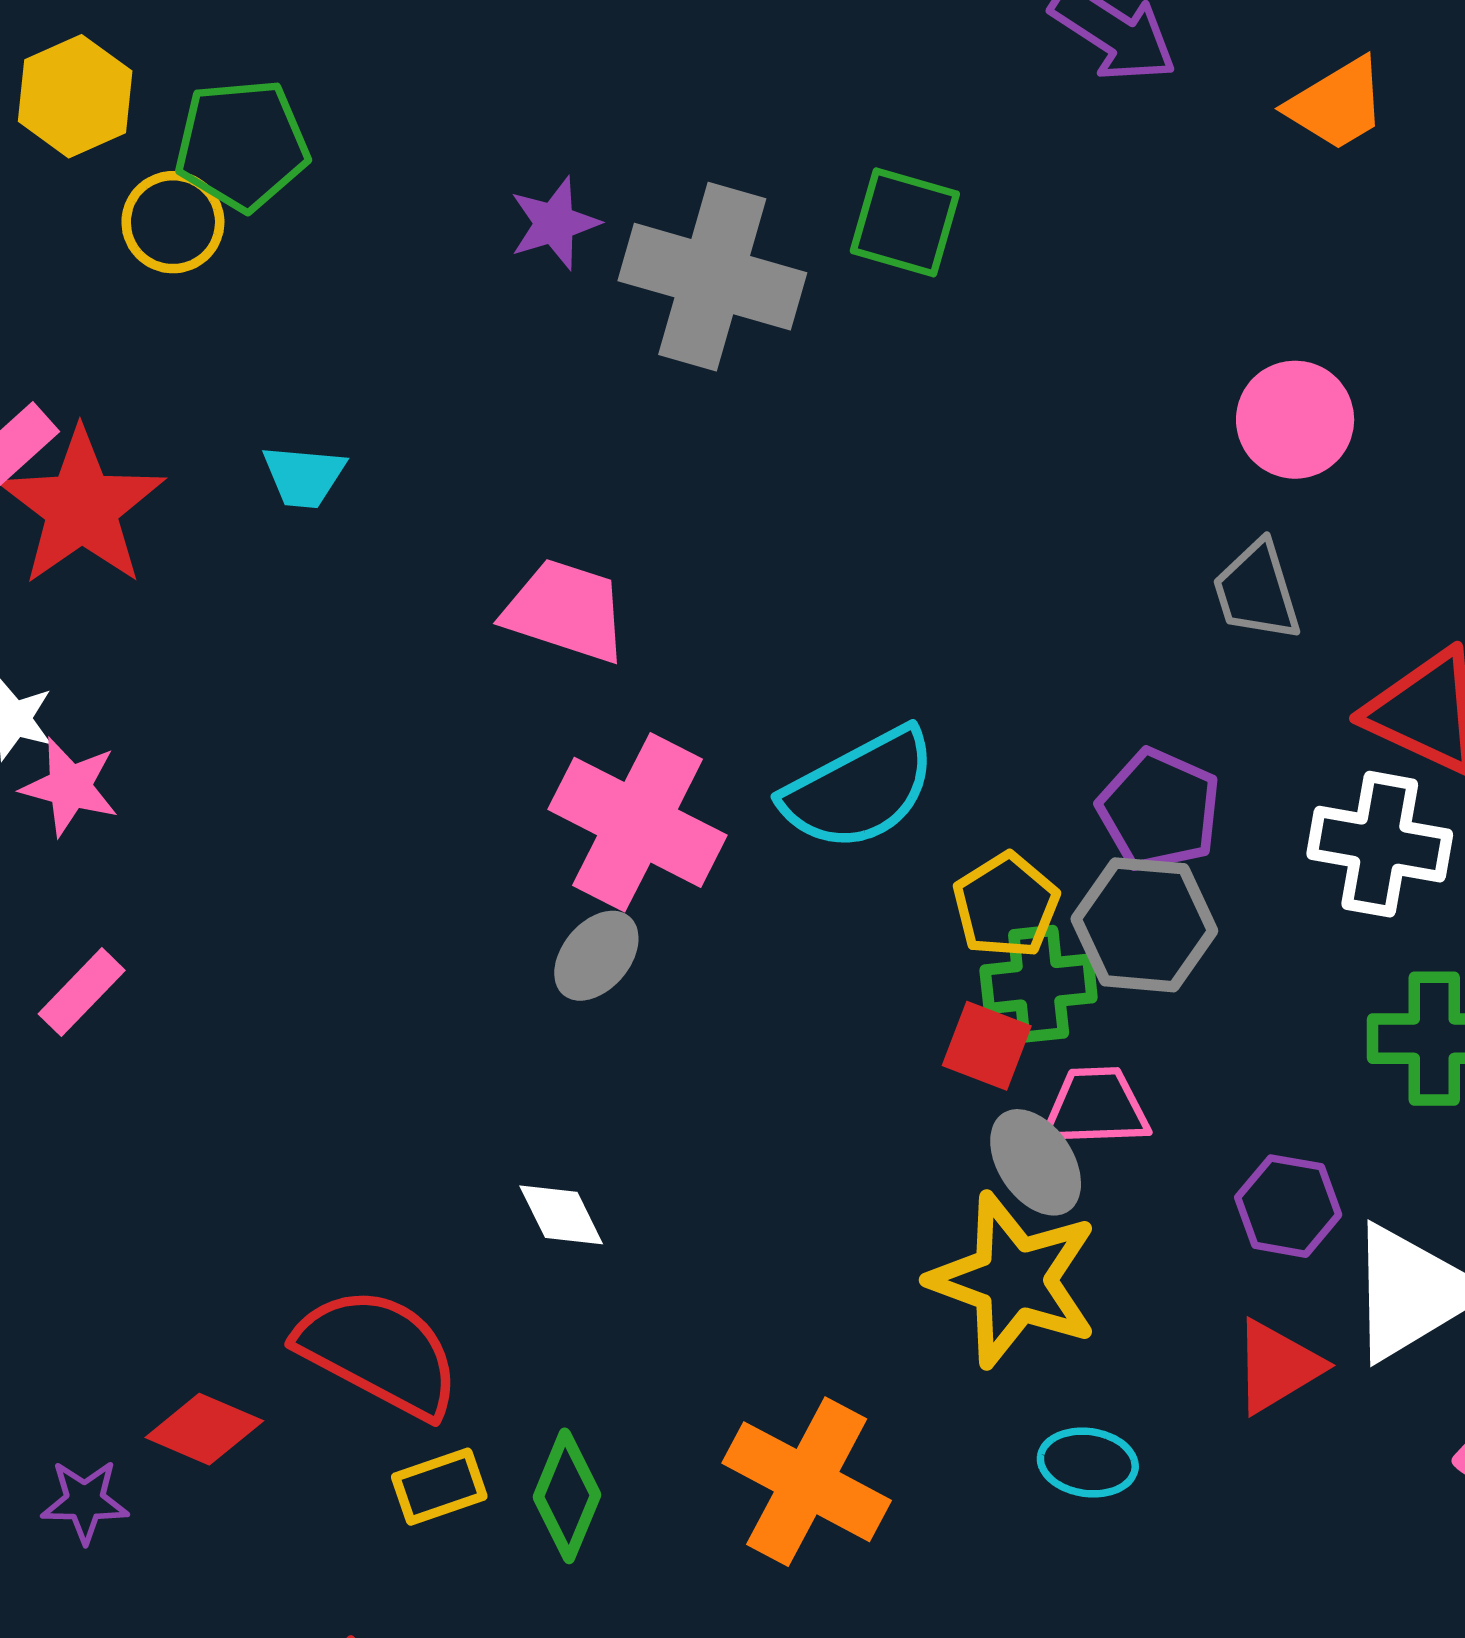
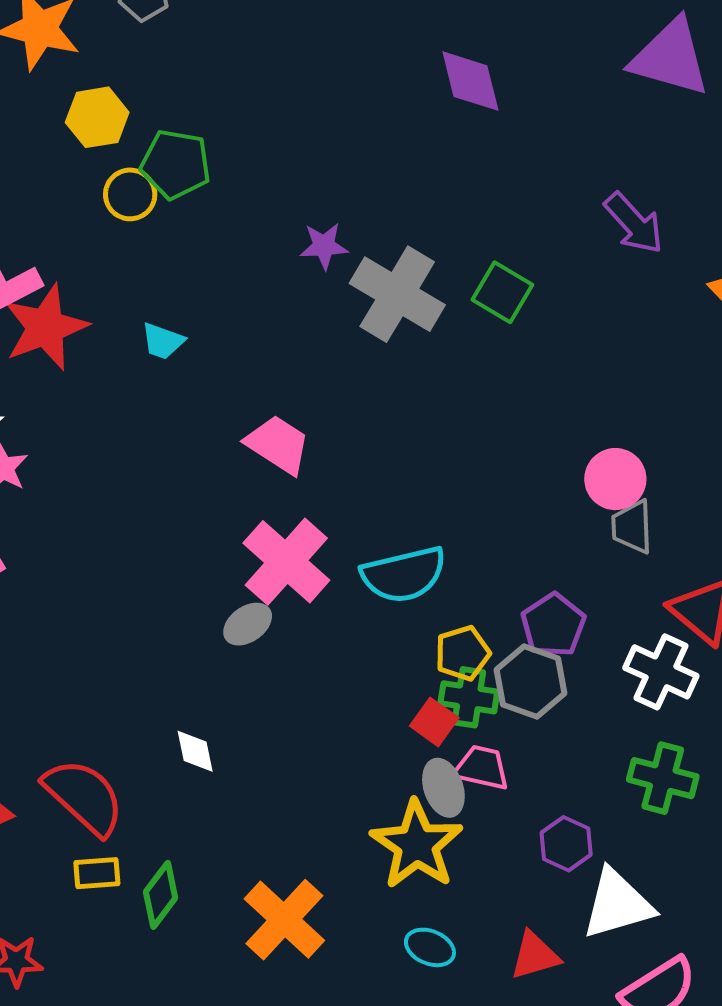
pink circle: (1295, 420) -> (615, 479), moved
red triangle: (1277, 1366) -> (535, 956), moved

